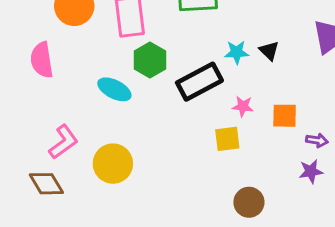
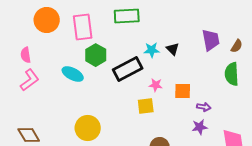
pink semicircle: (42, 60) -> (26, 55), size x0.7
pink L-shape: (63, 142) -> (30, 80), moved
yellow circle: (113, 164) -> (88, 128), moved

